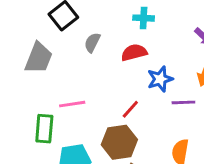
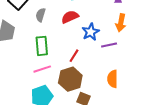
pink line: (72, 104) -> (42, 69), moved
green rectangle: (44, 129) -> (42, 46), moved

